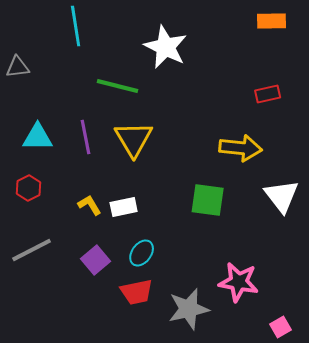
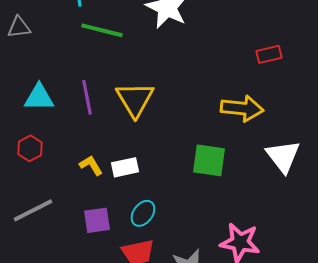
green line: (118, 86) -> (102, 30), moved
purple square: (96, 260) -> (97, 220), turned 32

